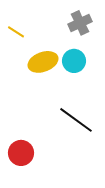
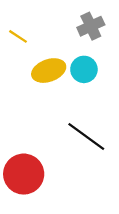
red circle: (21, 153) -> (24, 174), size x1.4

